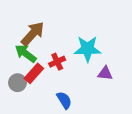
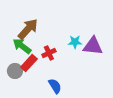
cyan star: (88, 49) -> (75, 42), size x0.6
purple triangle: (105, 73) -> (93, 46), moved, size x1.5

